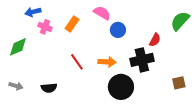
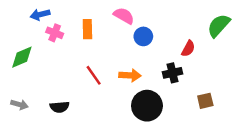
orange rectangle: (72, 24) -> (87, 29), turned -35
black cross: (142, 60) -> (172, 73), size x0.7
brown square: (179, 83) -> (205, 101), moved

